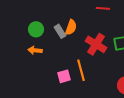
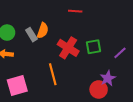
pink square: (64, 76) -> (17, 85), moved, size x1.5

